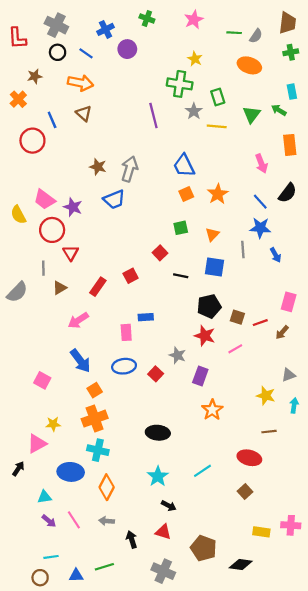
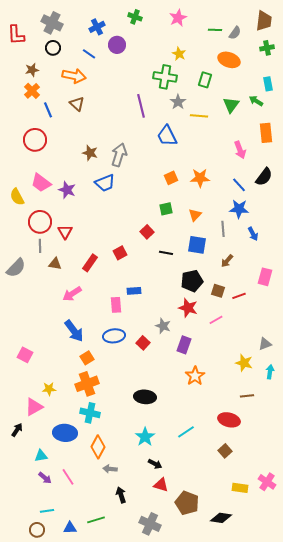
blue line: (86, 53) -> (89, 54), moved
green rectangle: (218, 97) -> (205, 80), moved, turned 35
orange cross: (18, 99) -> (32, 91), moved
red circle: (32, 141) -> (35, 140), moved
blue trapezoid: (184, 166) -> (167, 136), moved
orange star: (218, 194) -> (200, 178), turned 30
red circle: (52, 230) -> (40, 222), moved
brown triangle: (60, 288) -> (55, 264), turned 40
brown arrow: (282, 332) -> (227, 261), moved
pink square: (42, 380) -> (25, 355), moved
gray arrow: (107, 521) -> (110, 469), moved
pink cross: (291, 525) -> (267, 482), turned 30
red triangle: (163, 532) -> (161, 485), moved

